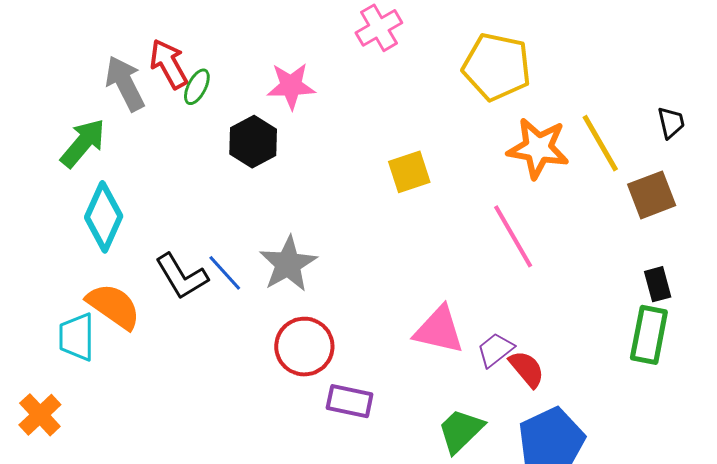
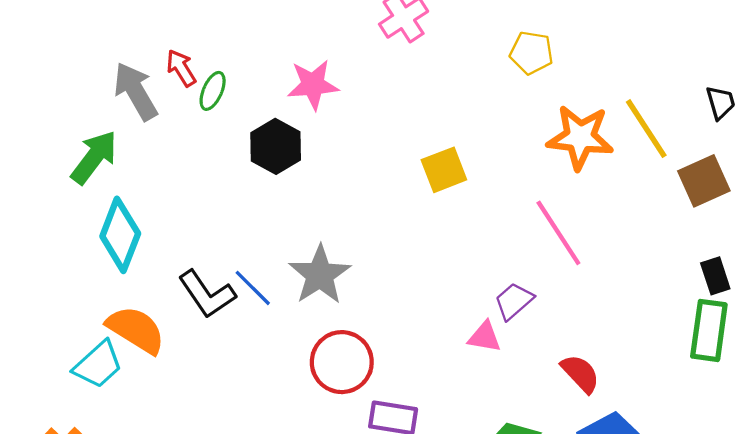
red arrow: (169, 64) -> (181, 68), size x0.7
yellow pentagon: (497, 67) -> (531, 53), size x0.6
pink triangle: (439, 330) -> (485, 337), size x0.6
cyan trapezoid: (77, 337) -> (98, 365), turned -129
purple trapezoid: (495, 350) -> (514, 301), moved

